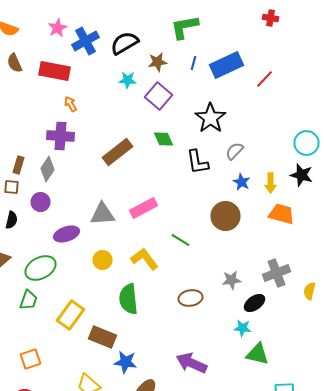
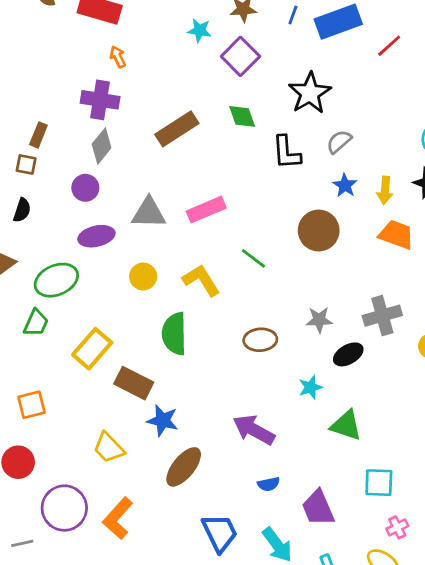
gray diamond: (48, 169) -> (102, 146), moved
purple circle: (40, 202) -> (85, 188), moved
cyan star: (242, 328) -> (311, 387), moved, turned -30

